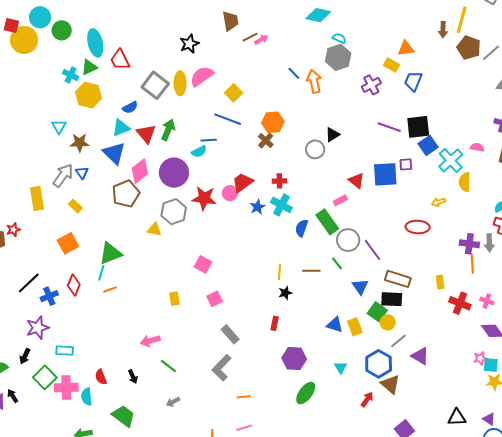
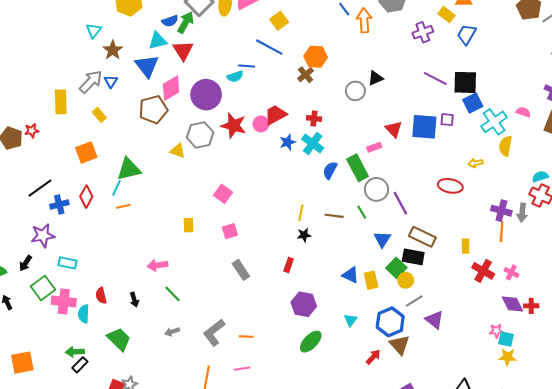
green arrow: (168, 130) -> (186, 22), moved
brown star: (80, 143) -> (113, 50), turned 30
gray L-shape: (222, 368) -> (214, 332), moved

